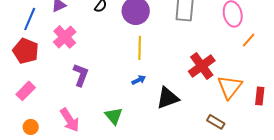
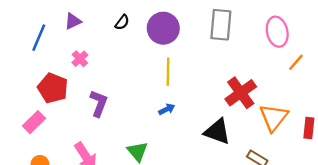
pink cross: (65, 37) -> (80, 59), size x0.6
red pentagon: (26, 51) -> (53, 88), moved
black triangle: (168, 98) -> (217, 132), moved, turned 40

